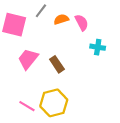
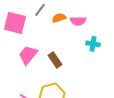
pink semicircle: (82, 23) -> (78, 21), turned 119

